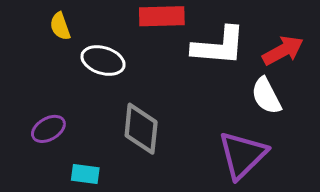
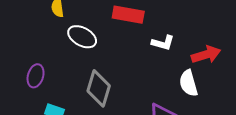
white L-shape: (219, 46) -> (163, 43), size x0.6
purple ellipse: (48, 129) -> (36, 76), turned -55

